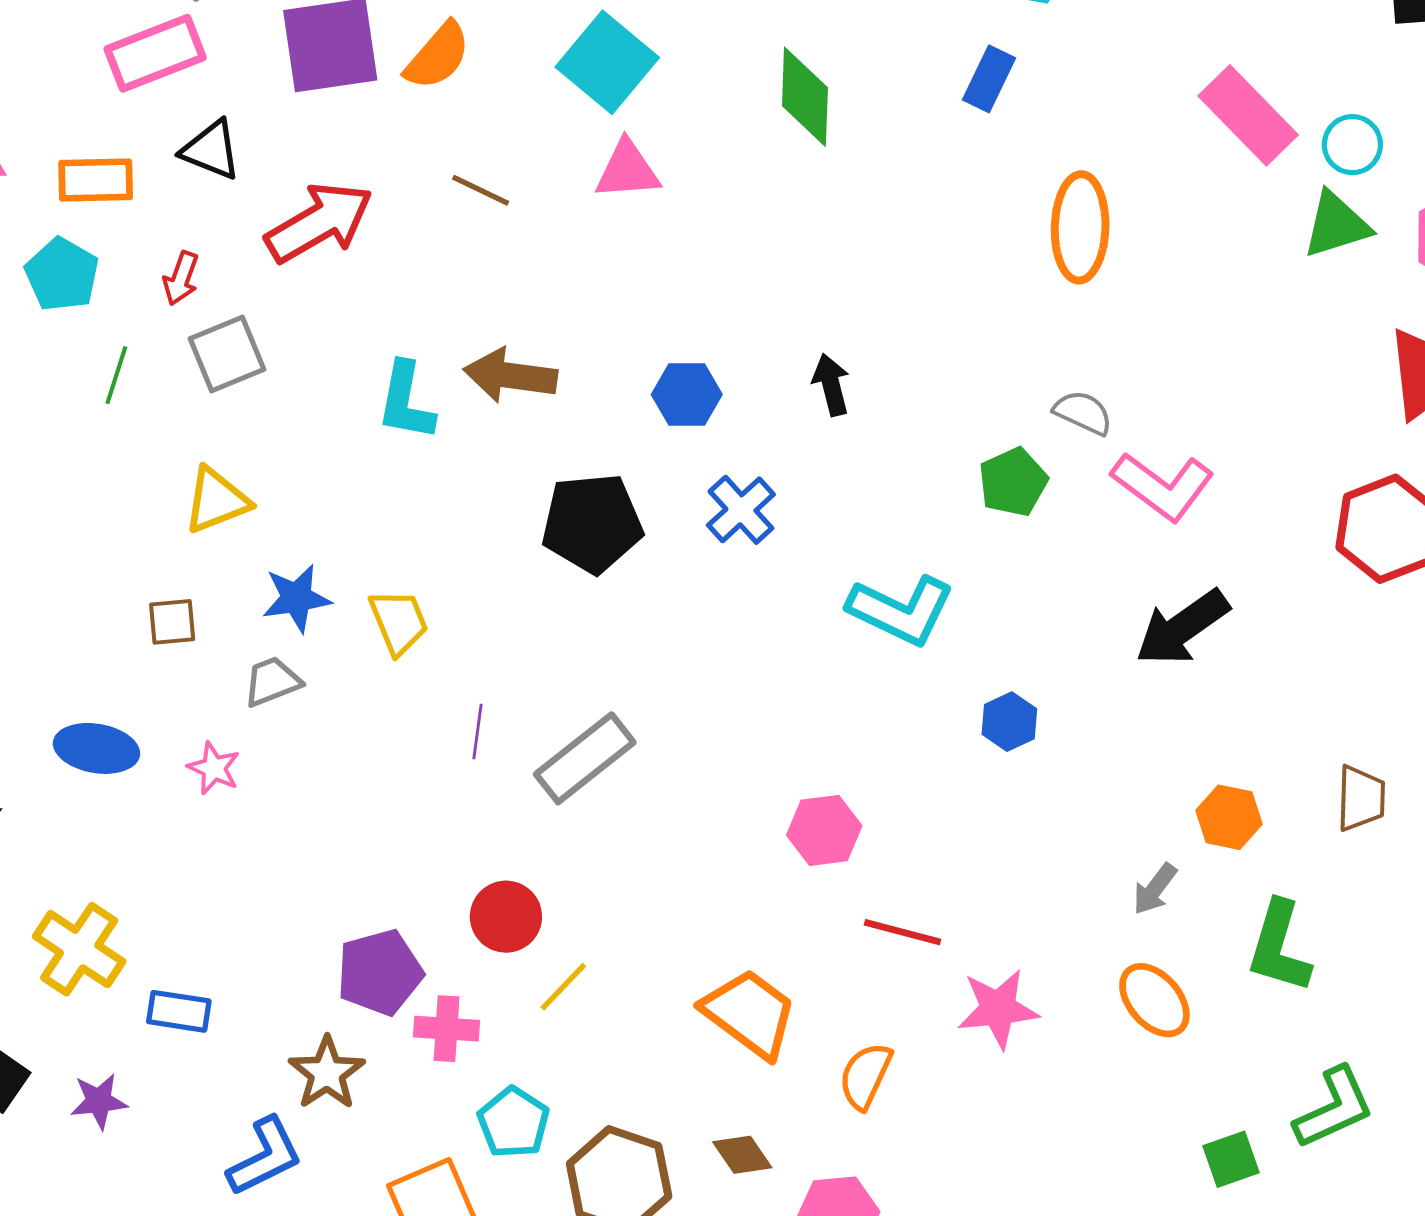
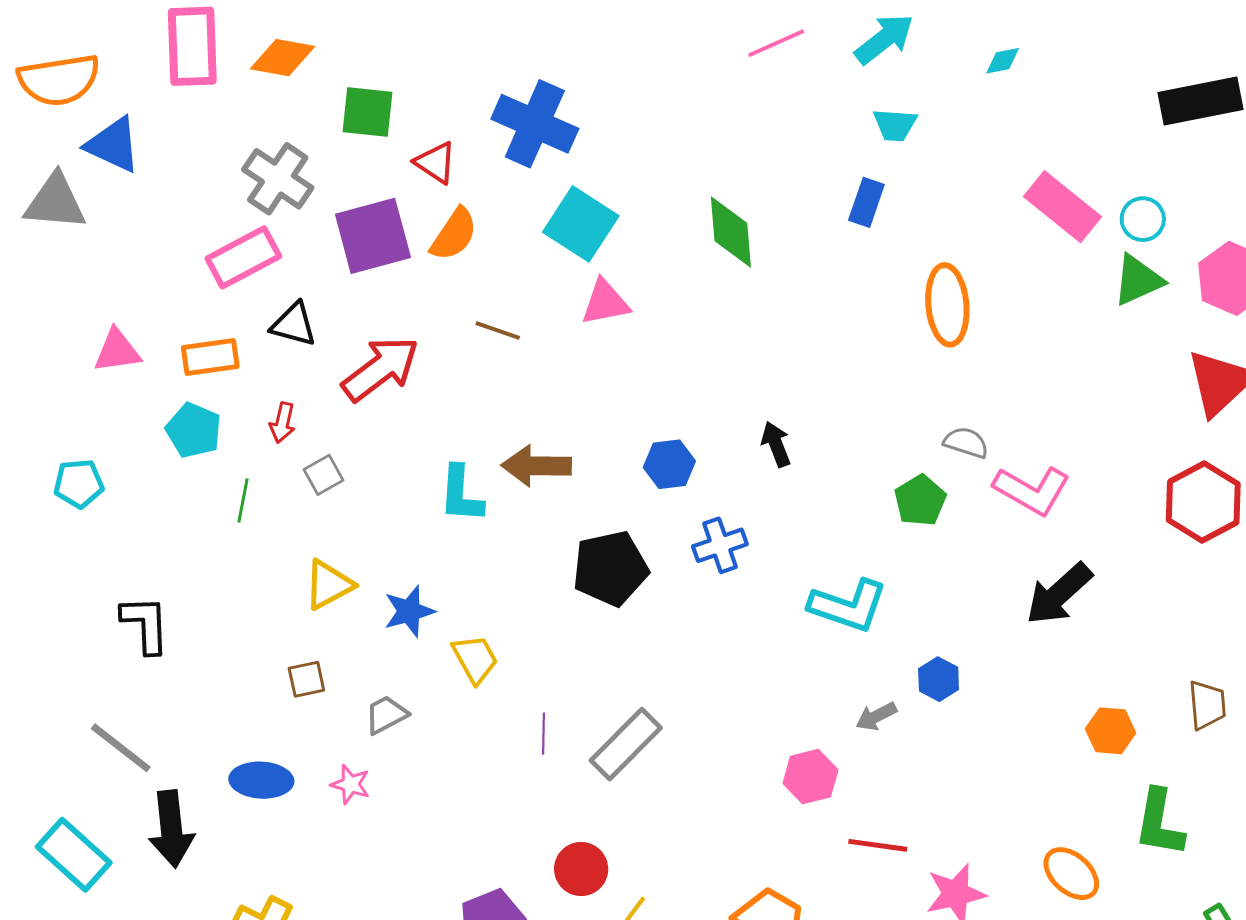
gray square: (227, 354) -> (324, 475), size x0.7
blue cross: (741, 510) -> (720, 545), turned 30
blue star: (296, 598) -> (409, 611), moved
gray arrow: (1155, 889) -> (876, 716), moved, turned 33

